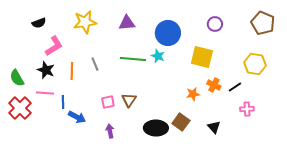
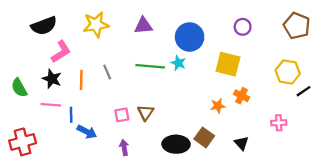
black semicircle: (39, 23) -> (44, 26), size x1.6
black line: (235, 87) -> (304, 91), moved
red cross: (20, 108) -> (23, 142), moved, turned 30

